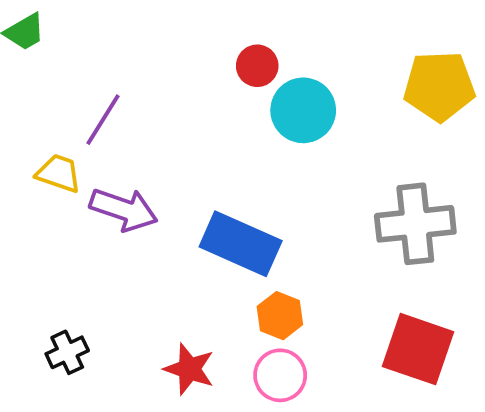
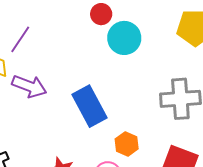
blue rectangle: (241, 244) -> (89, 106), turned 36
orange hexagon: (280, 316) -> (127, 144), moved

